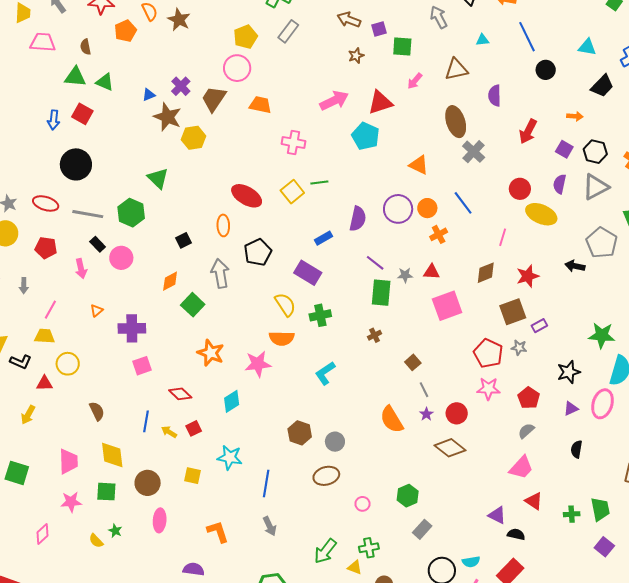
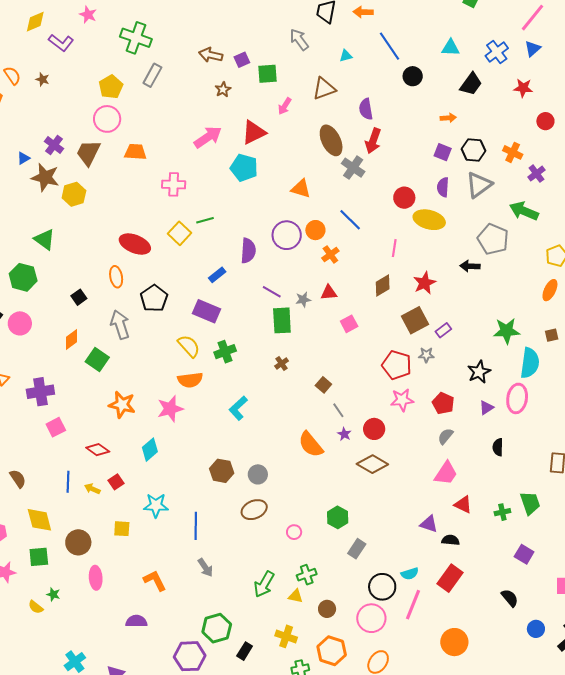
brown star: (179, 20) -> (42, 79), size x0.6
red arrow: (528, 131) -> (373, 141), moved
pink square: (447, 306) -> (349, 324), size x0.6
purple square: (604, 547) -> (524, 554), moved

